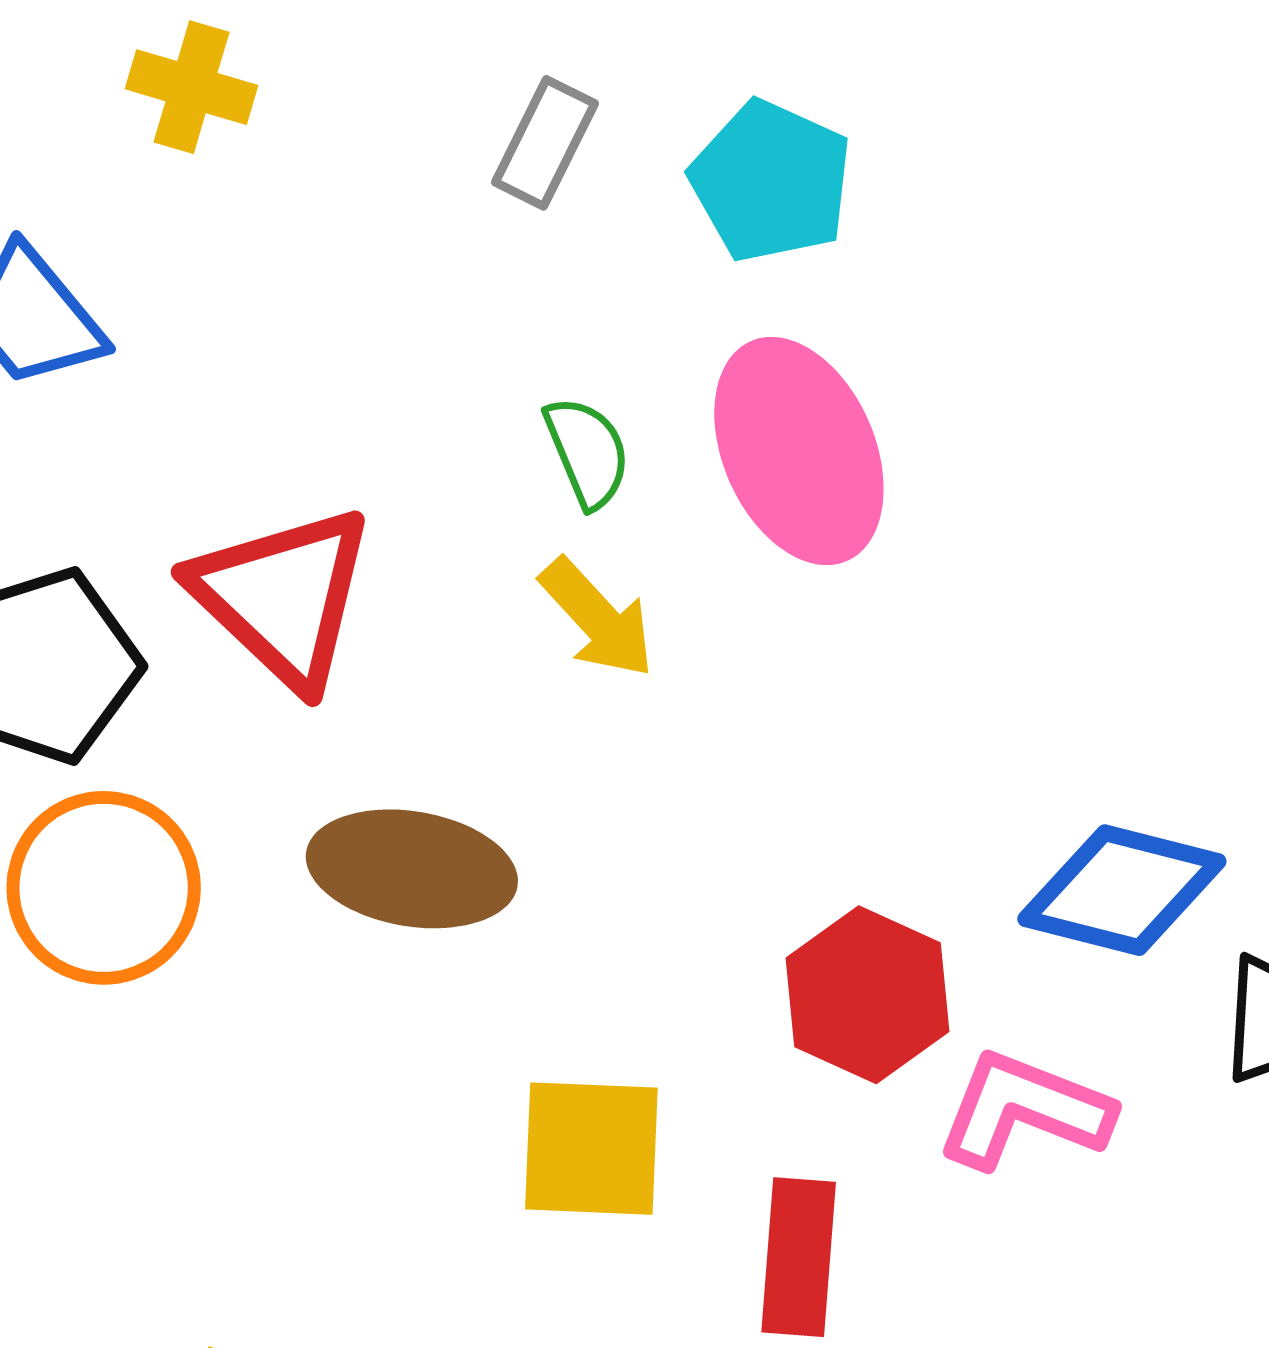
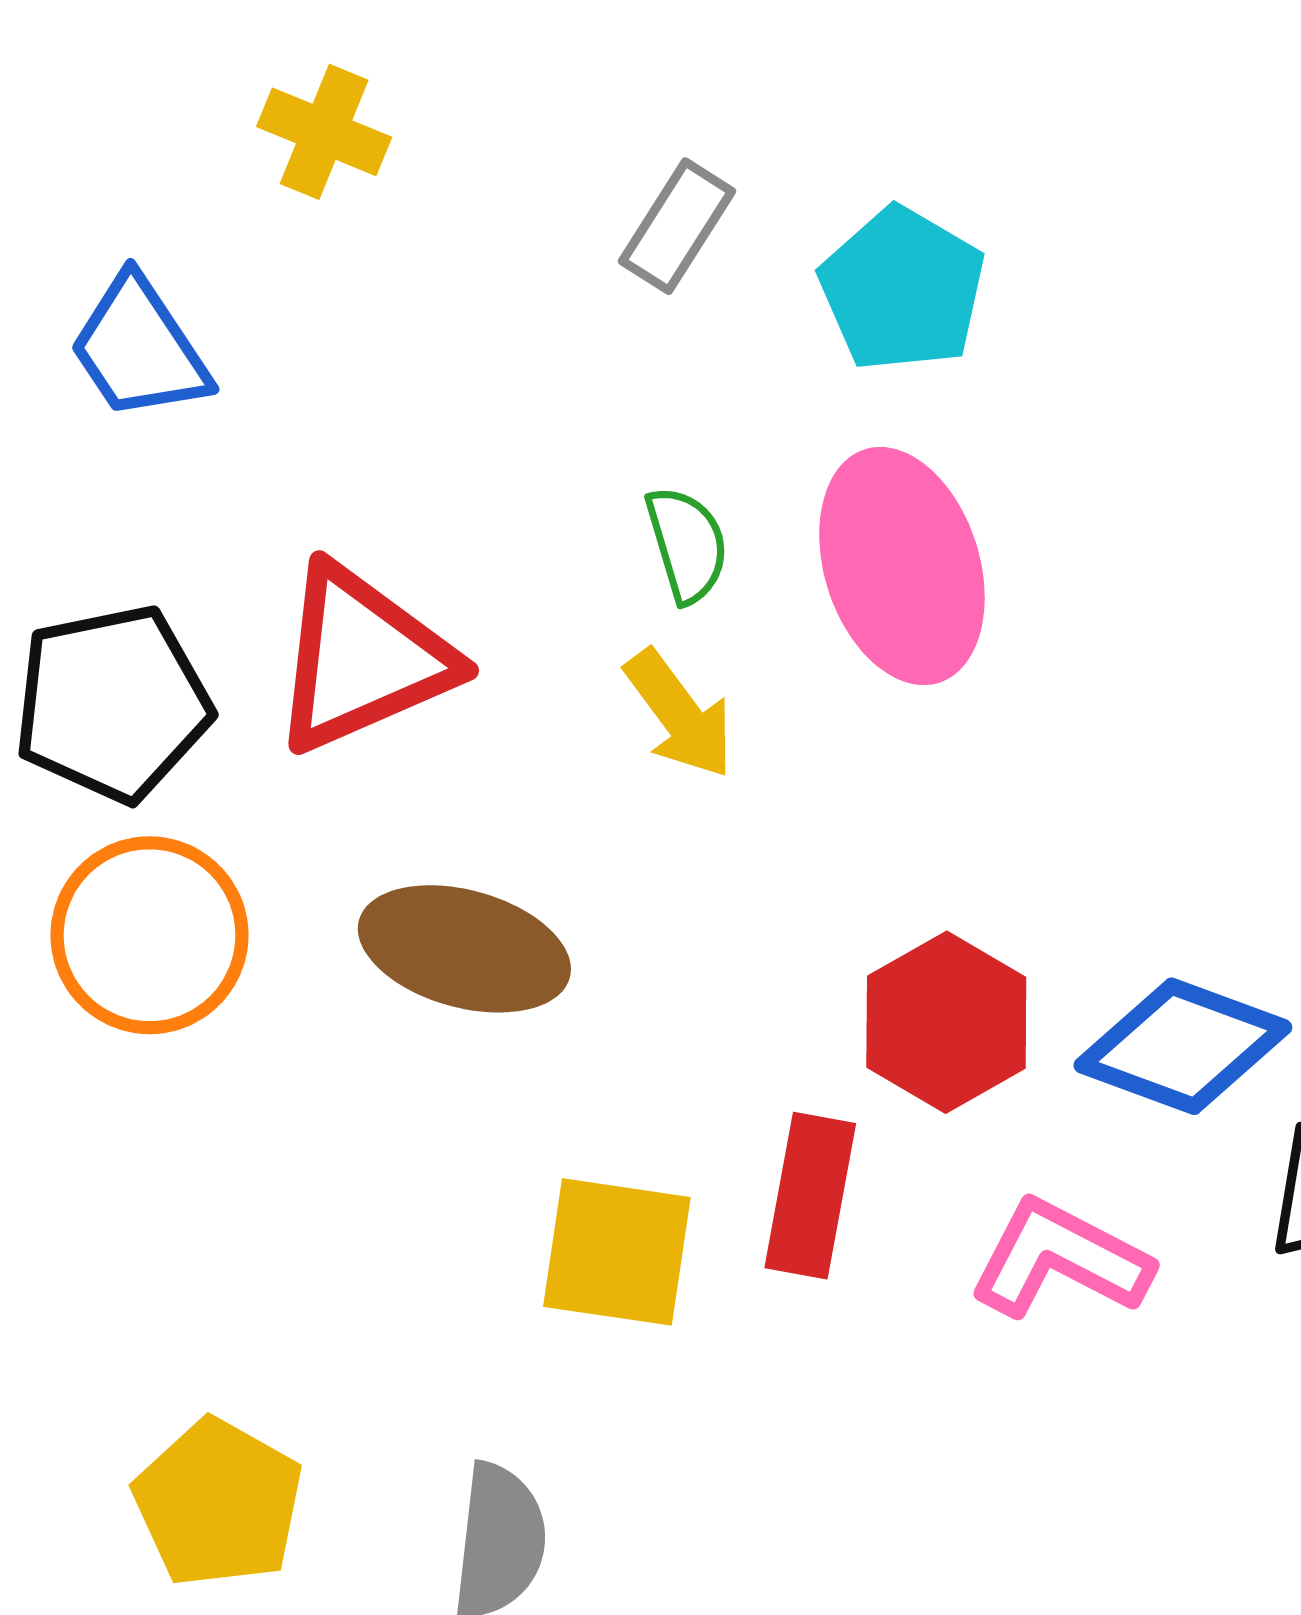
red triangle: (283, 597) -> (362, 659), turned 47
red hexagon: (867, 995) -> (946, 1022), moved
red rectangle: (799, 1257) -> (810, 1196), moved

